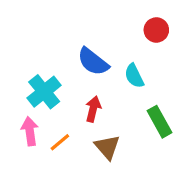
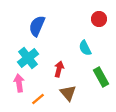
blue semicircle: (93, 62) -> (37, 26), moved, turned 75
orange line: (60, 142) -> (38, 99), moved

